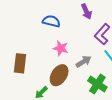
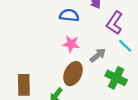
blue semicircle: (51, 21) -> (69, 15), moved
brown rectangle: (20, 63) -> (24, 85), moved

